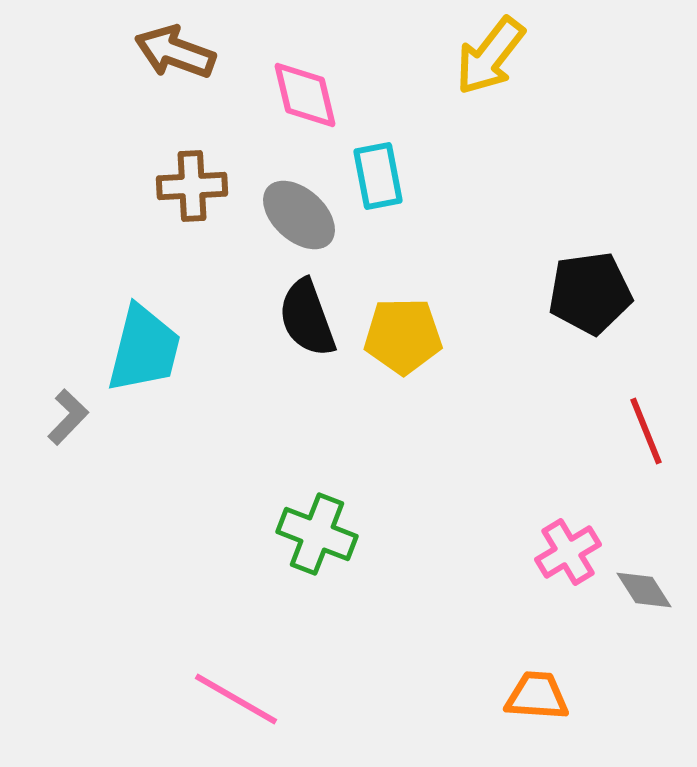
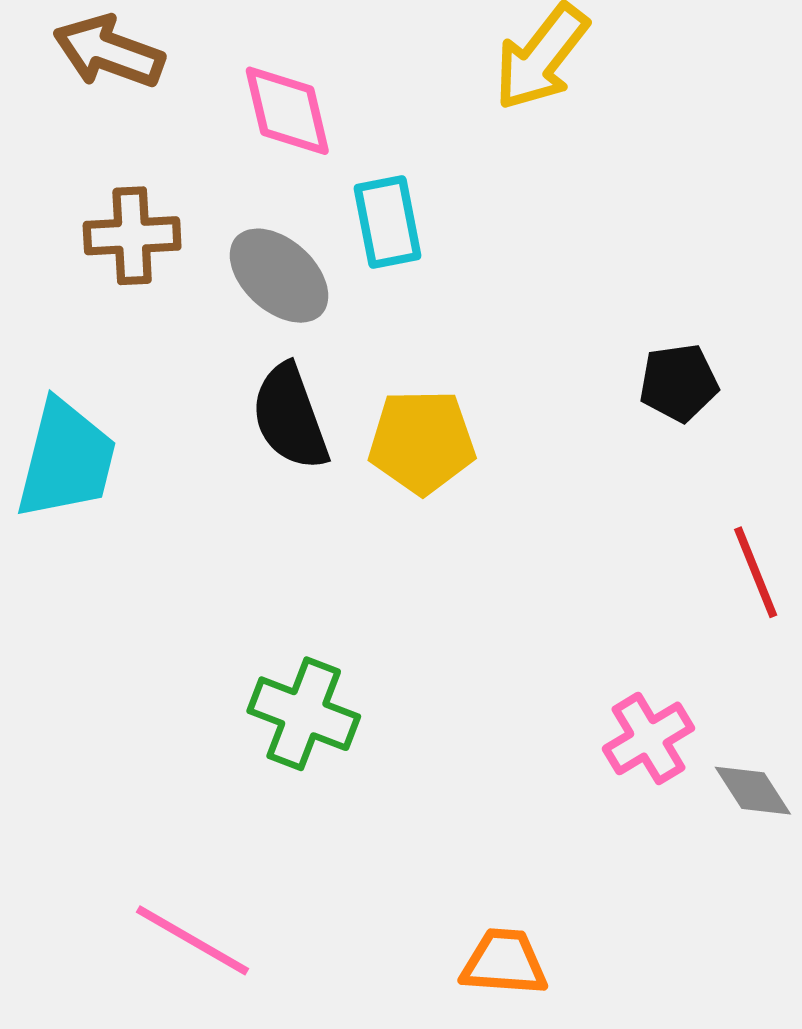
black pentagon: (590, 293) -> (679, 383), size x0.7
orange trapezoid: (537, 696) -> (504, 962), moved

